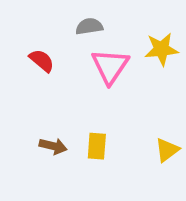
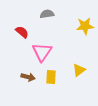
pink triangle: (110, 66) -> (42, 52), moved
yellow triangle: (167, 150) -> (79, 70), moved

